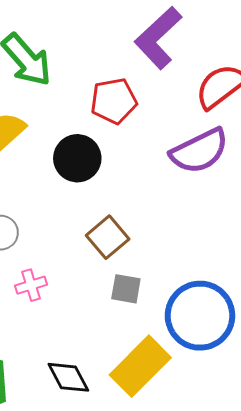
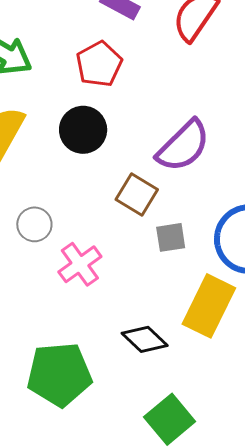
purple semicircle: (199, 151) -> (183, 146), moved
pink cross: (31, 285) -> (80, 264), size x1.4

